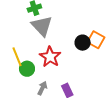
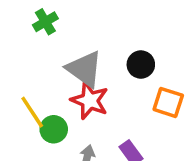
gray triangle: (42, 26) -> (84, 69), moved
orange square: (96, 40) -> (168, 102), moved

